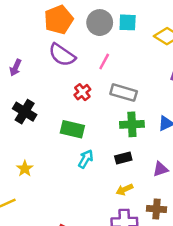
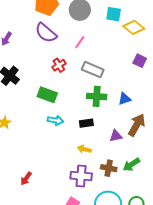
cyan square: (128, 22) -> (114, 14), moved
cyan arrow: (86, 159) -> (55, 120), turned 63
yellow arrow: (124, 190) -> (84, 149), turned 32

